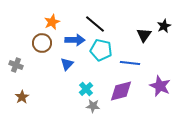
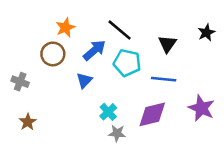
black triangle: (144, 35) -> (167, 44), moved
blue arrow: (75, 40) -> (94, 50), turned -42

